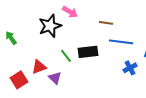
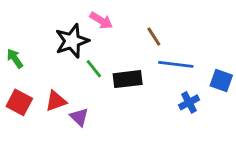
brown line: (106, 23) -> (154, 37), turned 48
green line: (66, 56) -> (94, 69), moved
red square: (19, 80) -> (19, 102), moved, turned -30

